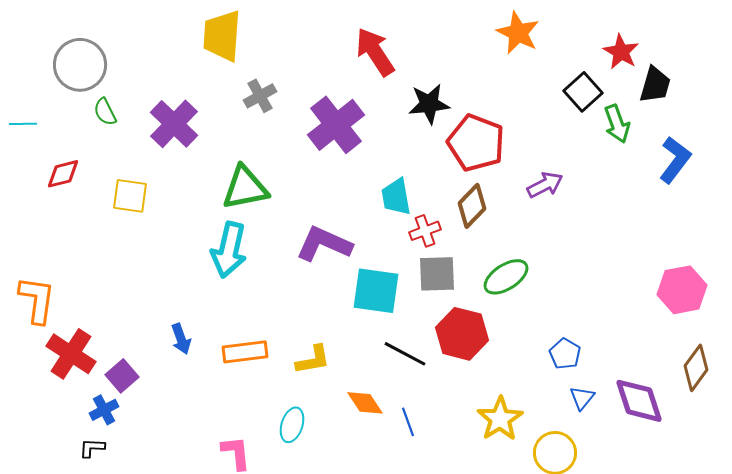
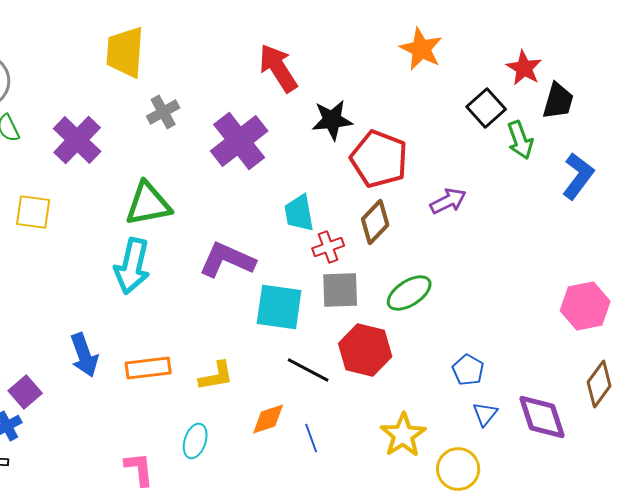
blue arrow: (181, 339) -> (84, 355), size x1.4
orange diamond: (365, 403) -> (268, 419), turned -75

